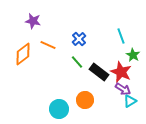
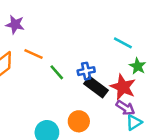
cyan line: (121, 36) -> (123, 43), turned -42
blue cross: (79, 39) -> (86, 71), moved, turned 32
green line: (77, 62) -> (57, 72), moved

